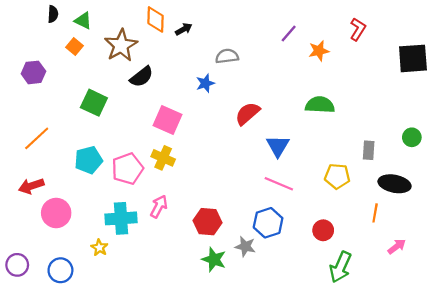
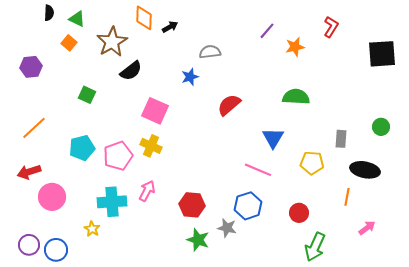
green square: (94, 103) -> (87, 95), size x0.7
blue triangle: (278, 146) -> (273, 138), moved
purple circle: (17, 265) -> (29, 245), moved

